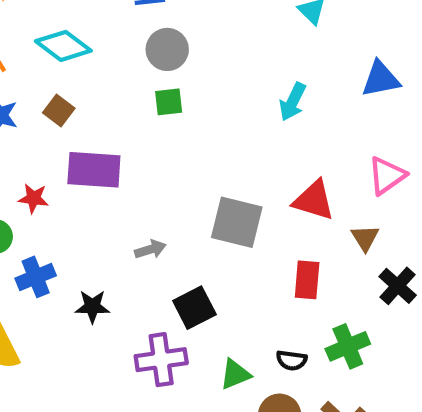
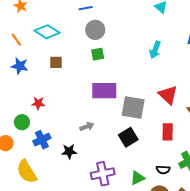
brown square: (59, 111) -> (56, 62), moved, turned -32
purple rectangle: (94, 170) -> (104, 91), moved
red triangle: (314, 200) -> (168, 95), turned 30
gray arrow: (150, 249) -> (87, 127), moved
black square: (194, 308) -> (128, 137), moved

